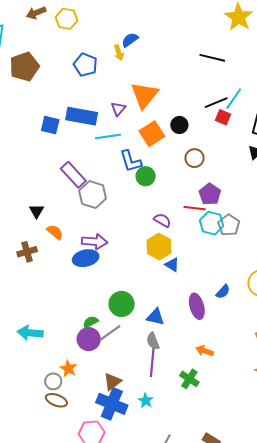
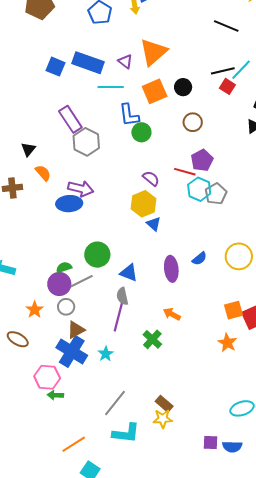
purple triangle: (118, 109) -> (125, 61), turned -42
gray circle: (53, 381) -> (66, 307), moved

